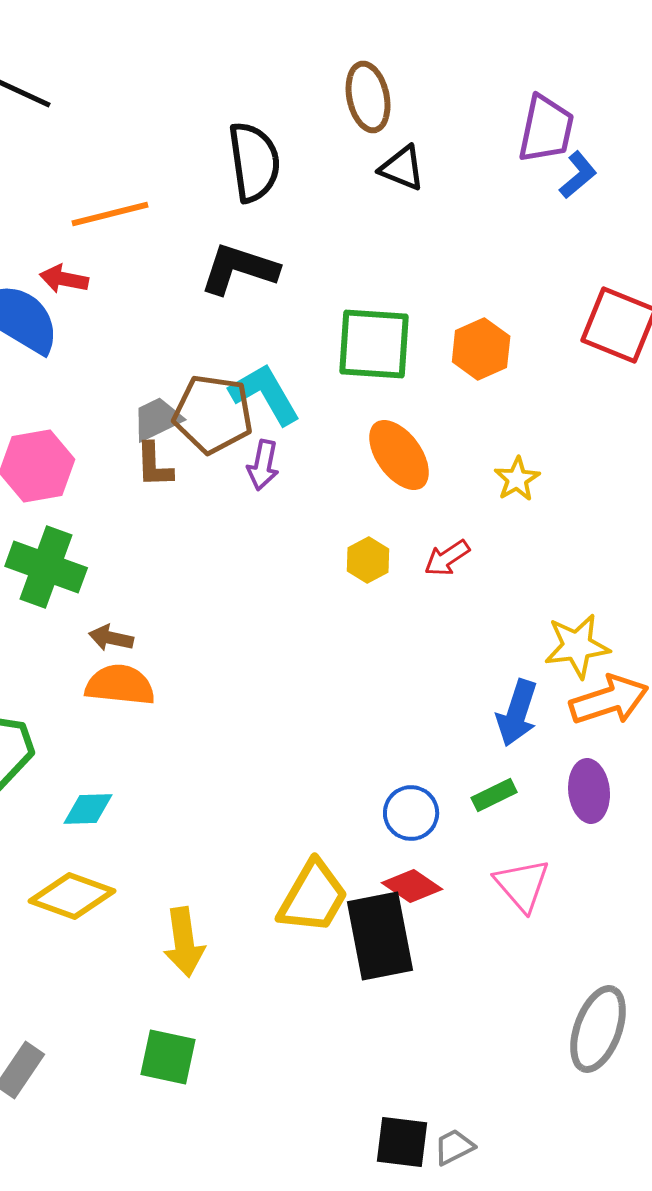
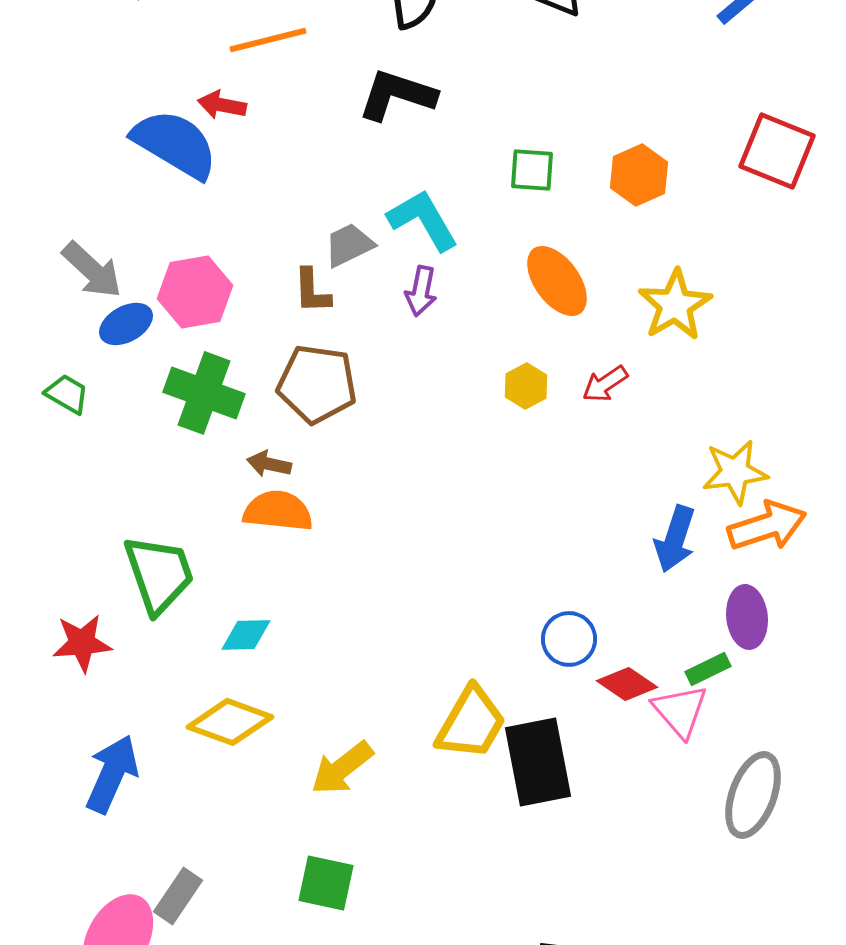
green square: (374, 344) -> (532, 170), size x0.6
brown pentagon: (213, 414) -> (317, 384), moved
gray trapezoid: (157, 419) -> (349, 245), moved
yellow star: (517, 479) -> (675, 305), size x1.6
green rectangle: (494, 795) -> (708, 669), moved
red diamond: (412, 886) -> (627, 684), moved
yellow arrow: (184, 942) -> (342, 768), turned 60
gray ellipse: (598, 1029) -> (753, 795), moved

